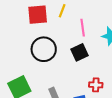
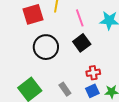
red cross: (96, 85) -> (93, 73), moved

